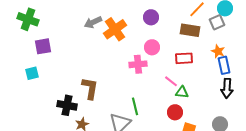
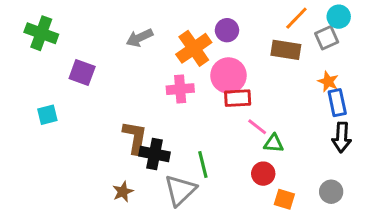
orange cross: (115, 29) -> (194, 48), moved
purple square: (43, 46) -> (82, 72), moved, turned 30
pink circle: (152, 47) -> (228, 75), size x1.5
red rectangle: (184, 58) -> (238, 98), moved
pink cross: (138, 64) -> (180, 89), moved
black cross: (67, 105) -> (155, 154), moved

